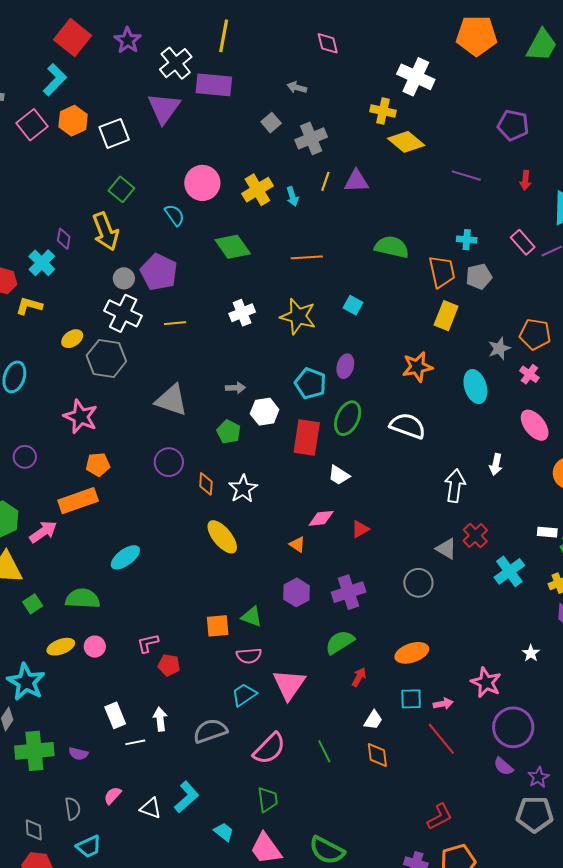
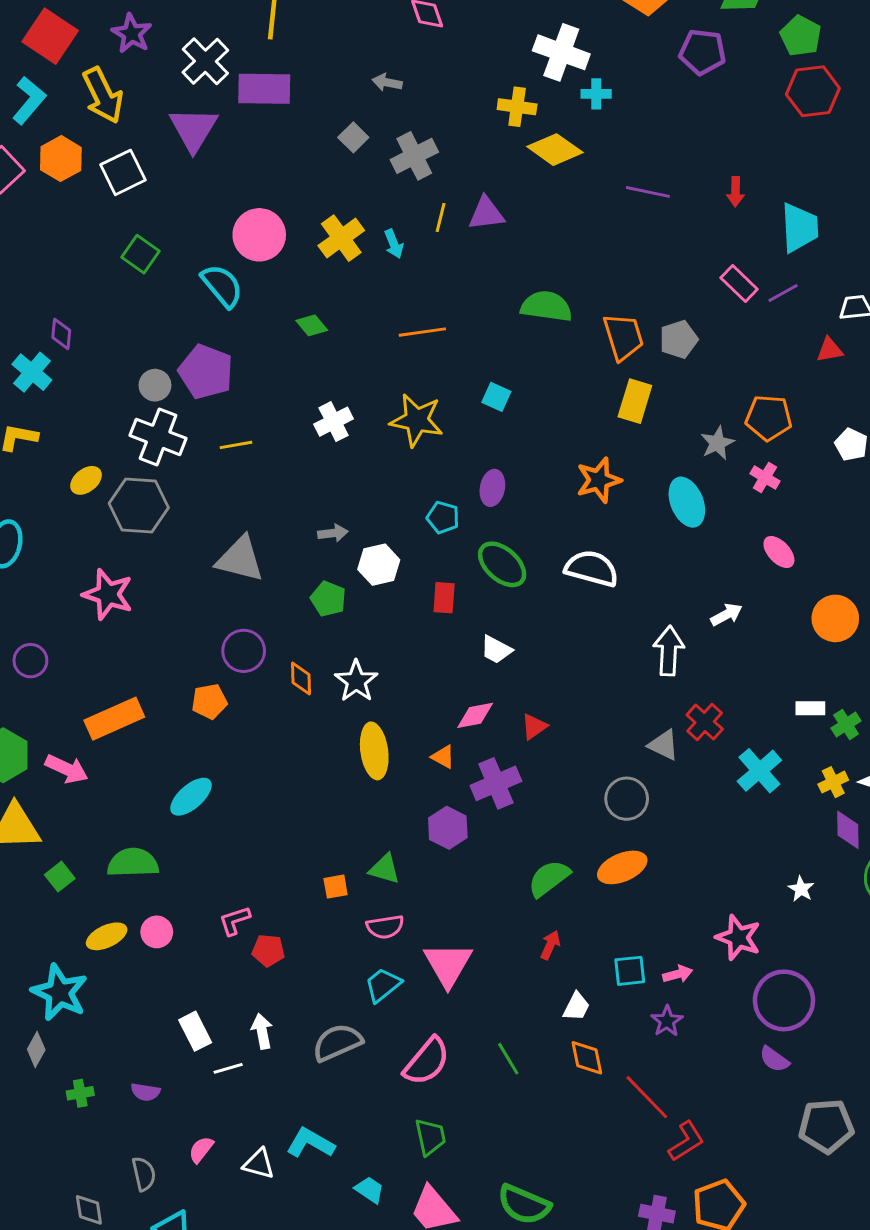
purple pentagon: (513, 125) -> (702, 52), moved
cyan semicircle: (175, 215) -> (222, 286), size x1.4
yellow arrow: (106, 231) -> (103, 95), moved
cyan cross: (467, 240) -> (596, 94), moved
green diamond: (233, 247) -> (312, 325), size x0.6
cyan pentagon: (310, 383) -> (443, 518), size x0.7
green ellipse: (348, 418) -> (502, 564), turned -68
pink ellipse: (535, 425) -> (779, 552), size x0.7
red rectangle: (307, 437) -> (444, 598), size x0.6
orange pentagon: (98, 464) -> (209, 701), moved
white arrow: (496, 464) -> (726, 615), turned -125
pink arrow: (43, 532) -> (67, 769), turned 64
yellow ellipse: (222, 537) -> (374, 751), moved, turned 36
purple cross: (349, 592) -> (496, 783), moved
orange square: (218, 626) -> (336, 887), size x0.7
green semicircle: (340, 642) -> (549, 878), moved
orange ellipse: (412, 653) -> (622, 867), moved
red line: (441, 739) -> (647, 1097), moved
green cross: (34, 751) -> (80, 1093), size x0.5
purple star: (538, 777) -> (667, 1021), moved
cyan L-shape: (187, 797) -> (310, 1143), turned -104

